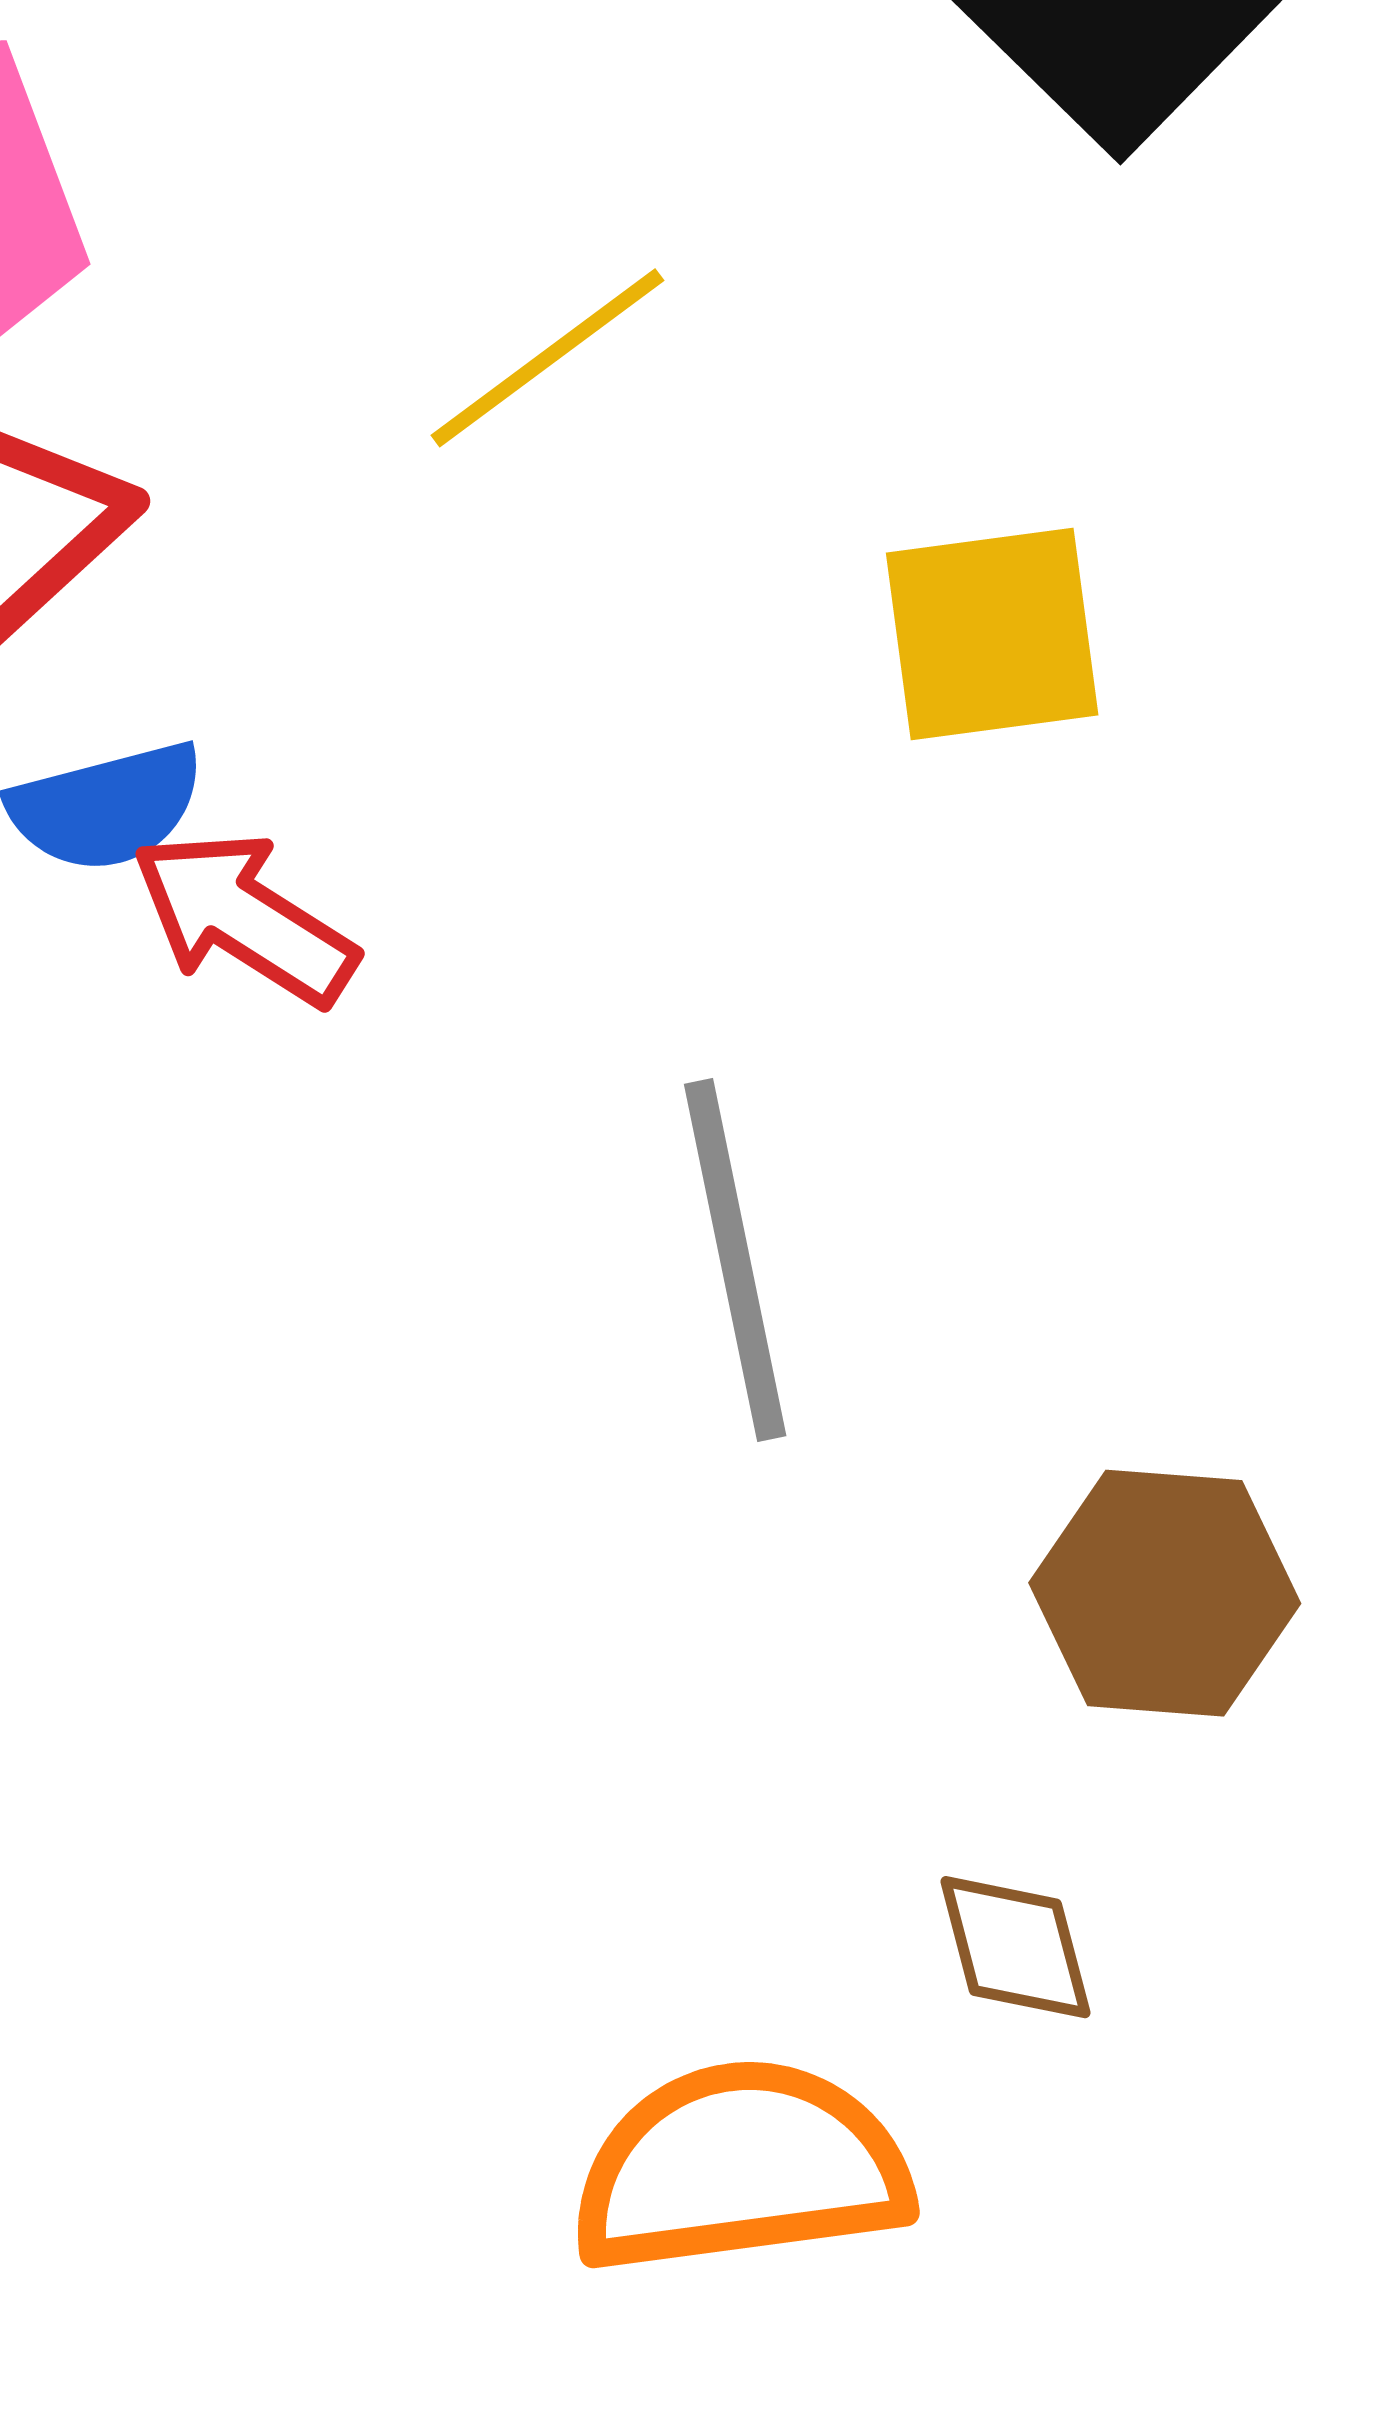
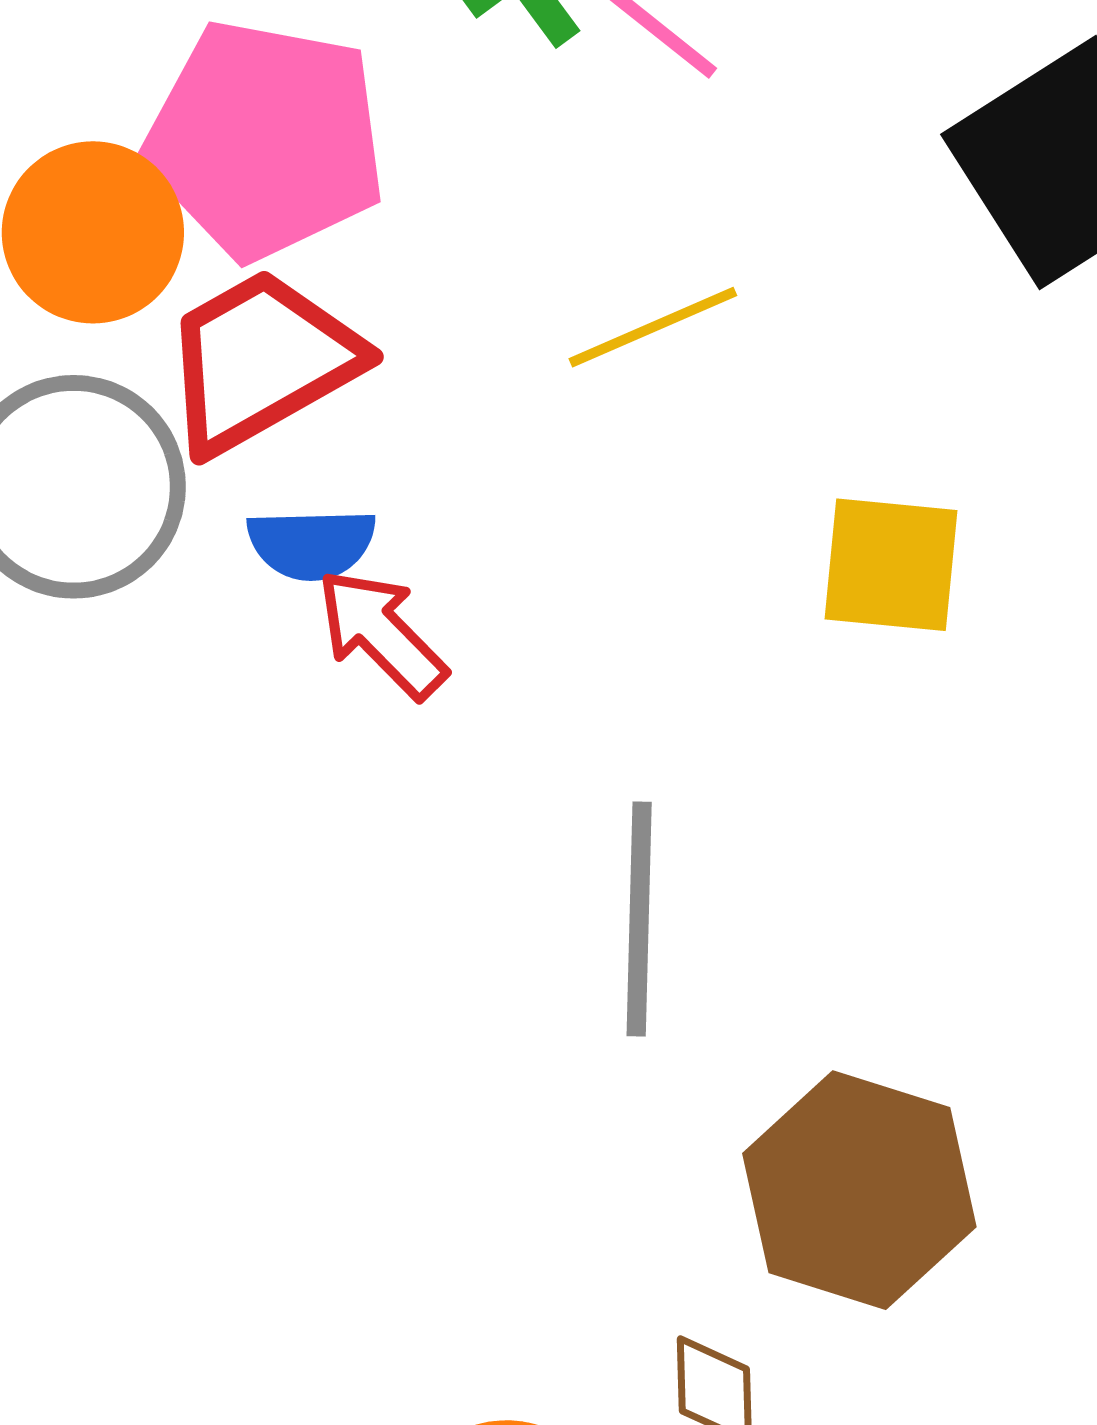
brown hexagon: (1165, 1593) -> (859, 1190), size x1.4

